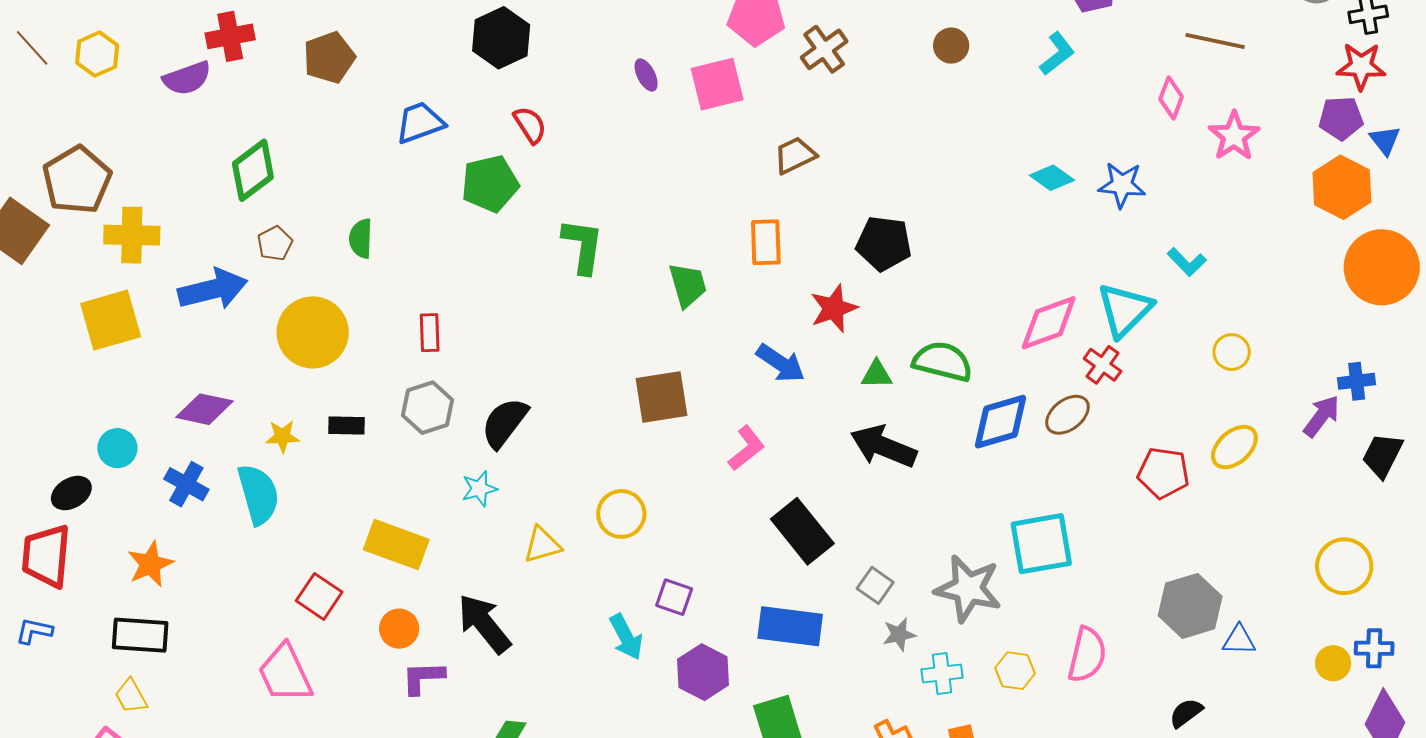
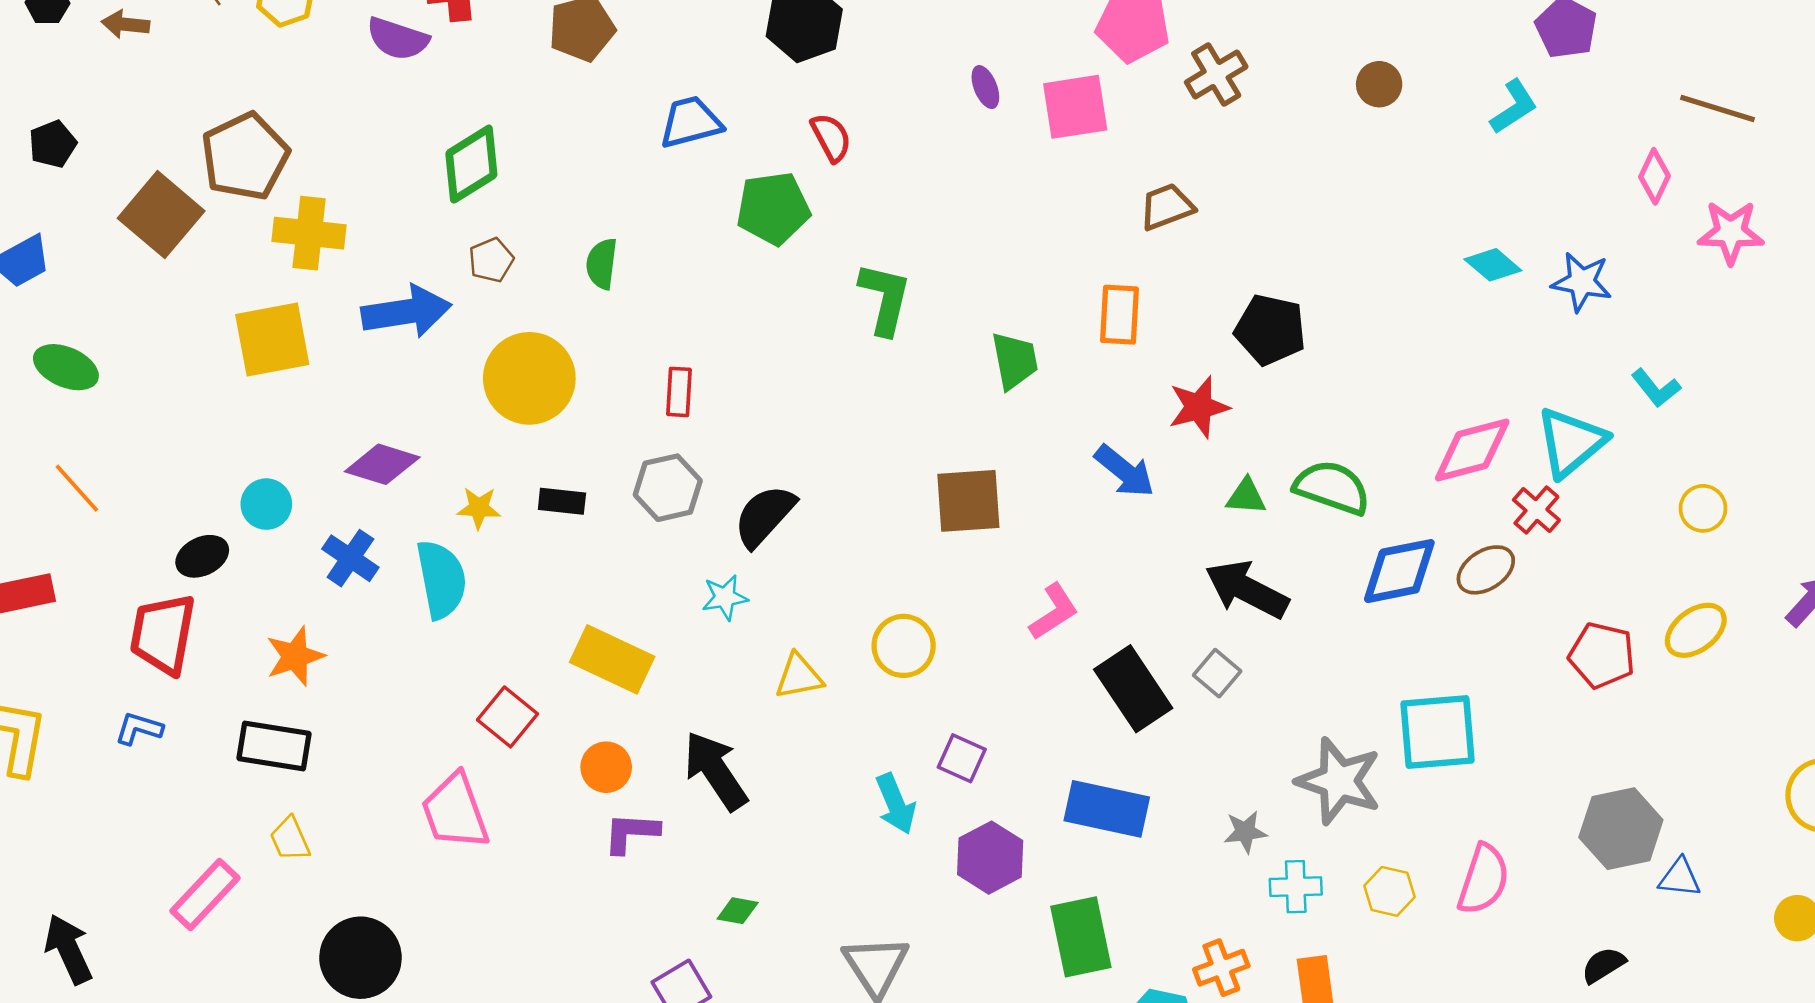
purple semicircle: (187, 78) -> (398, 39), turned 33
pink star: (1234, 136) -> (1731, 232), turned 30
pink L-shape: (746, 448) -> (1054, 612), moved
gray square: (875, 585) -> (1217, 673), moved
yellow trapezoid: (131, 696) -> (290, 839), moved

